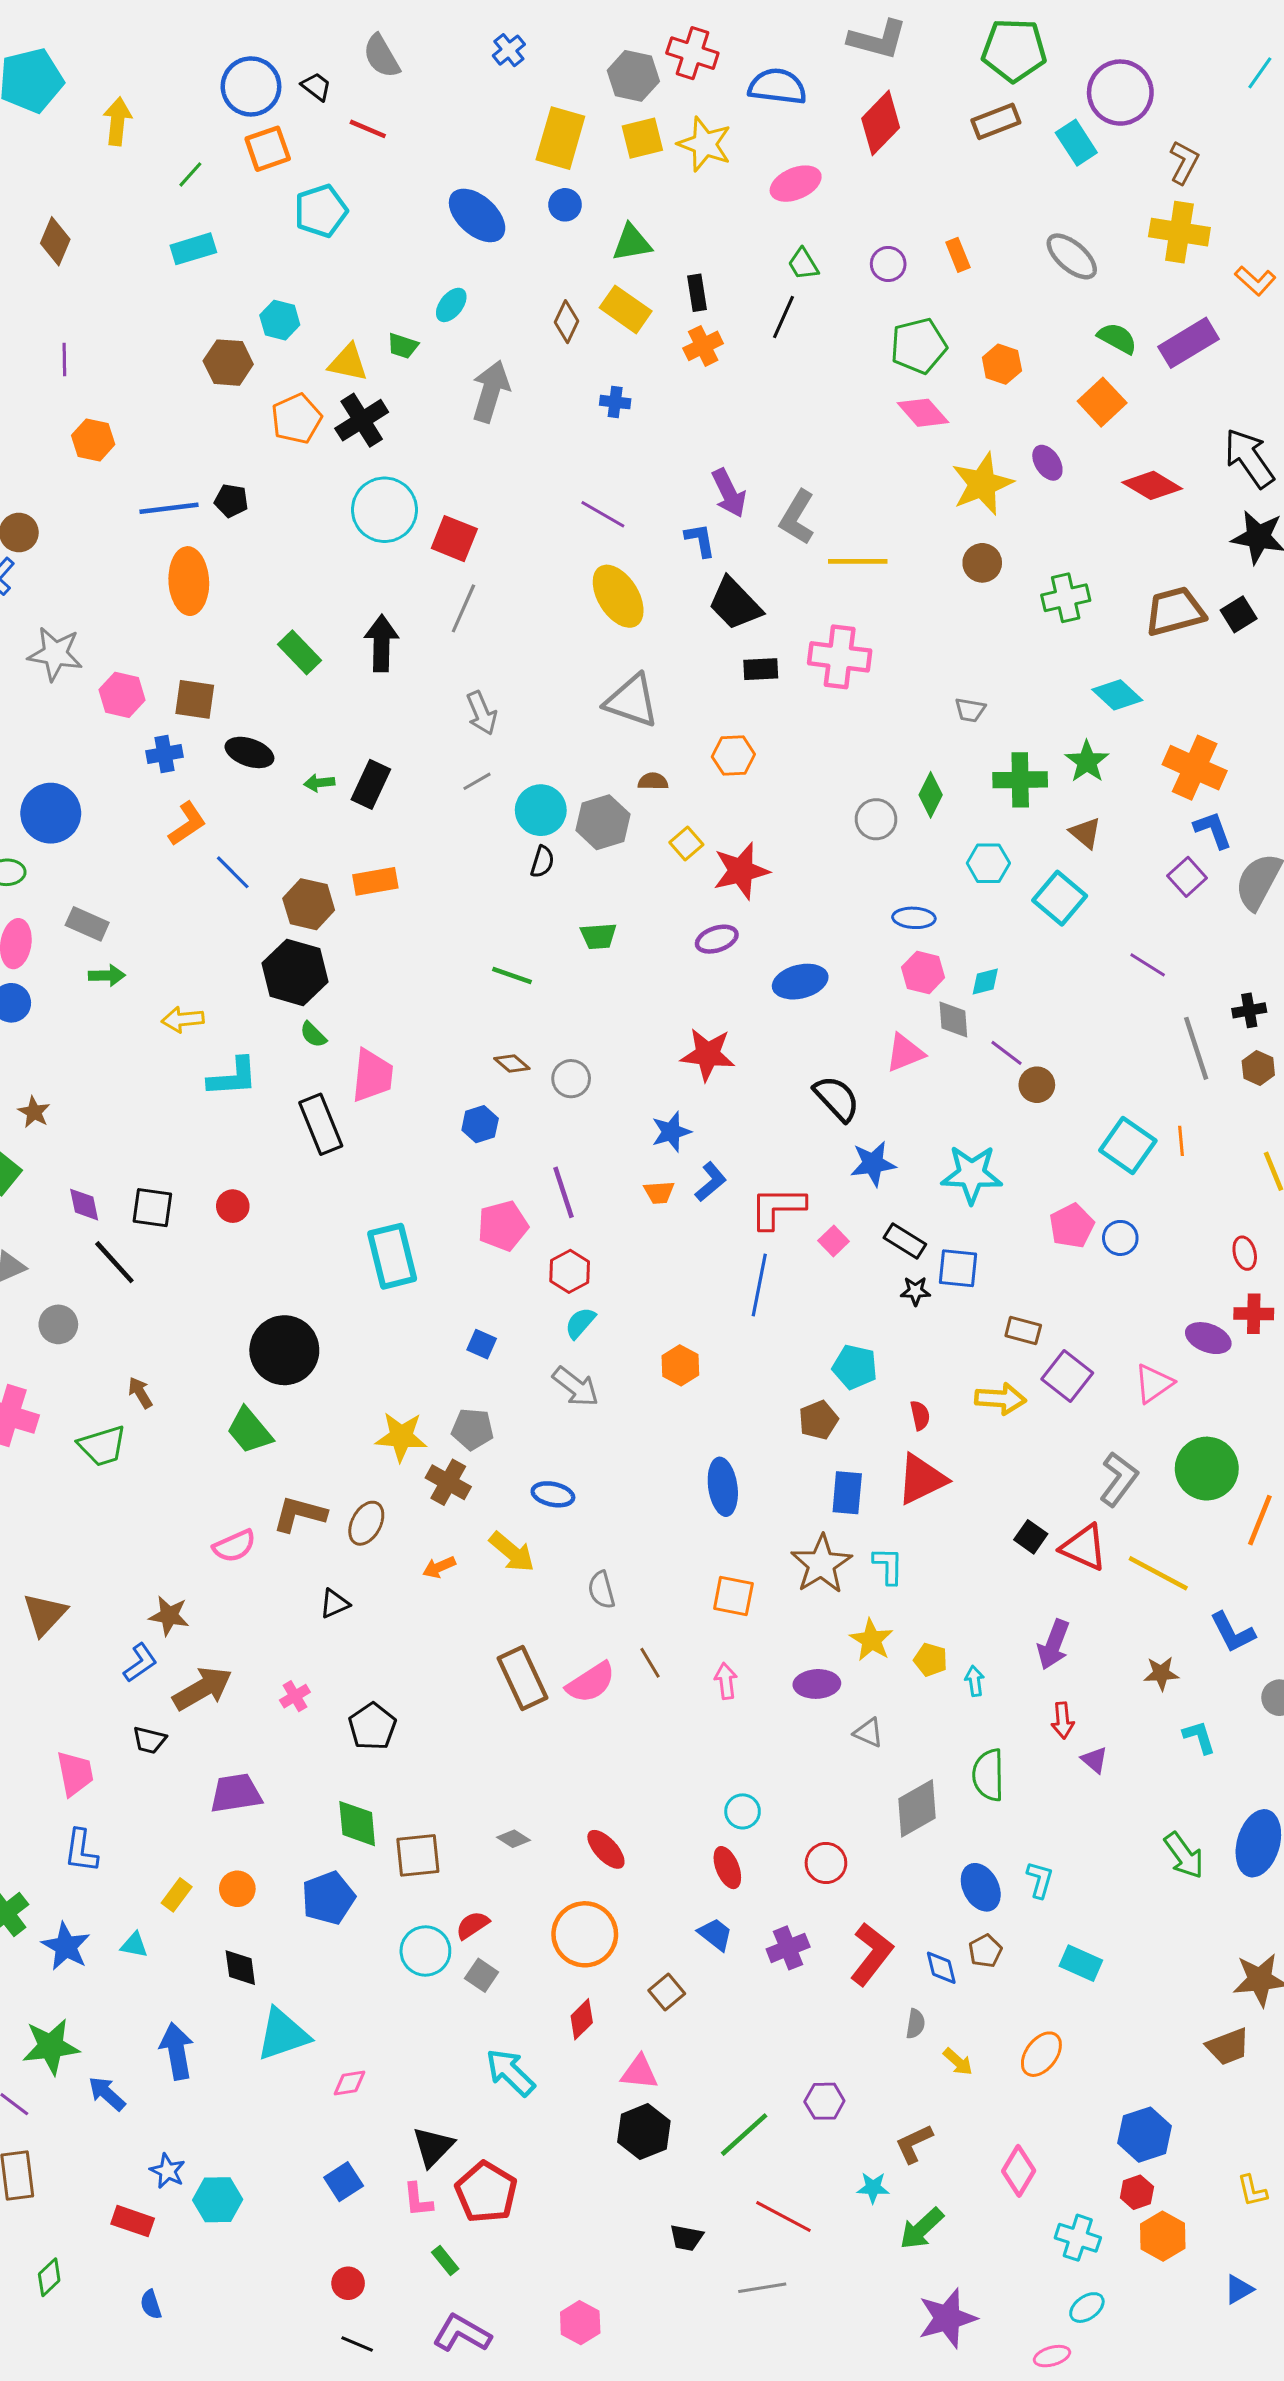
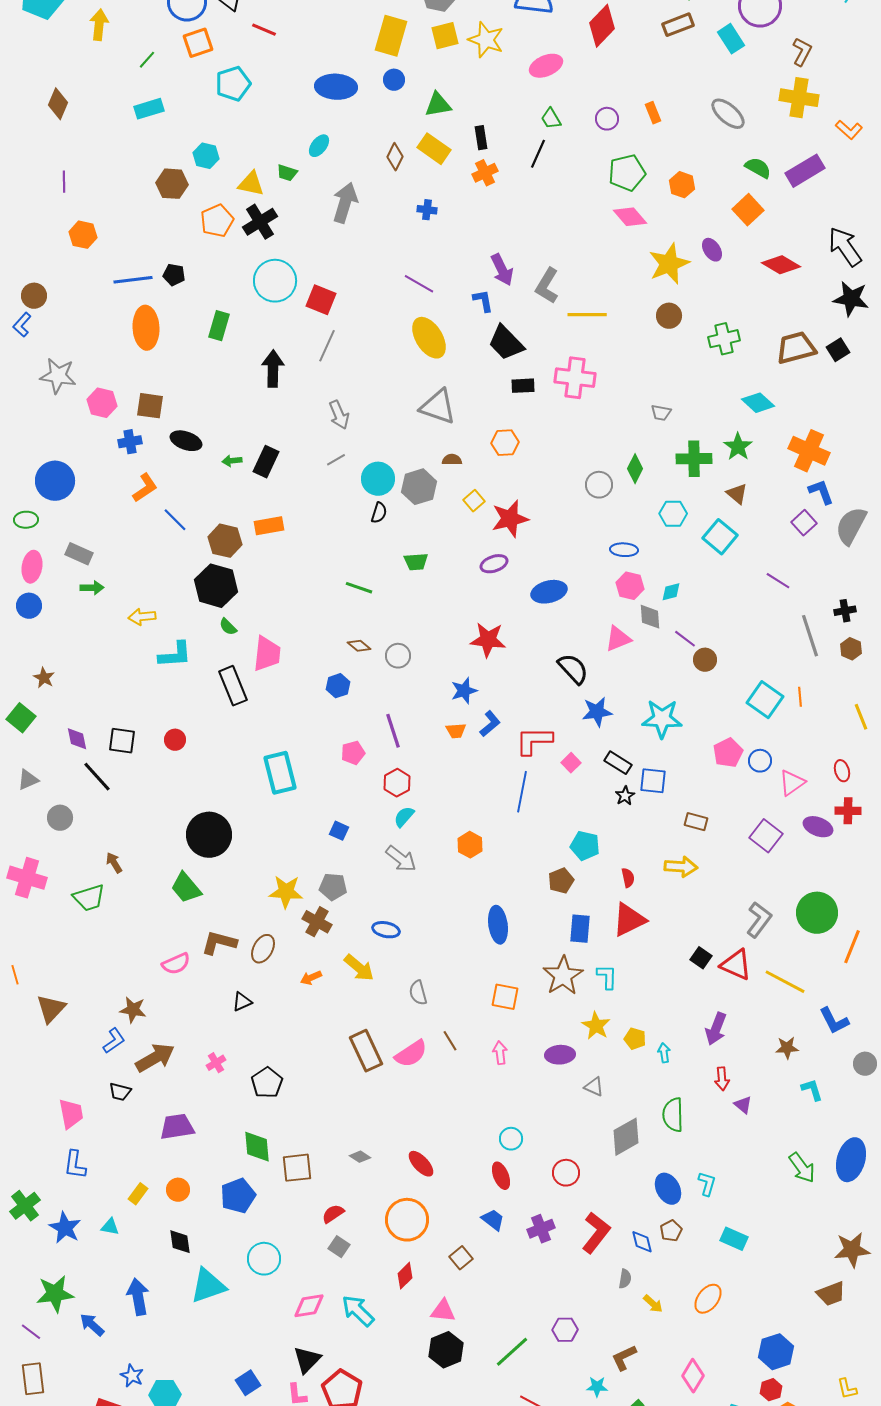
blue ellipse: (477, 215) -> (336, 87), turned -39
green rectangle: (300, 652) -> (219, 326), moved, turned 60
pink pentagon: (503, 1226) -> (353, 753), size x0.7
black star: (915, 1291) -> (625, 796), turned -30
purple square: (1067, 1376) -> (766, 836), moved
pink triangle: (1154, 1384) -> (792, 783), moved
cyan circle: (425, 1951) -> (264, 1259), moved
pink diamond: (350, 2083) -> (309, 1306), moved, size x1.4

